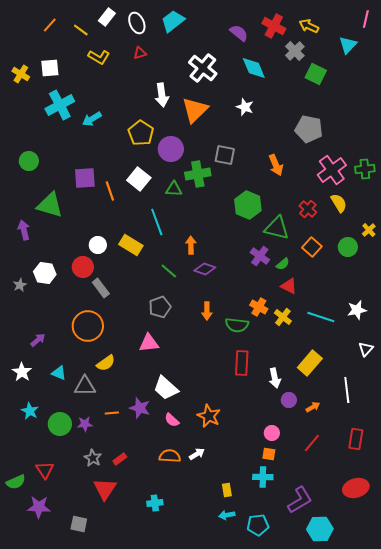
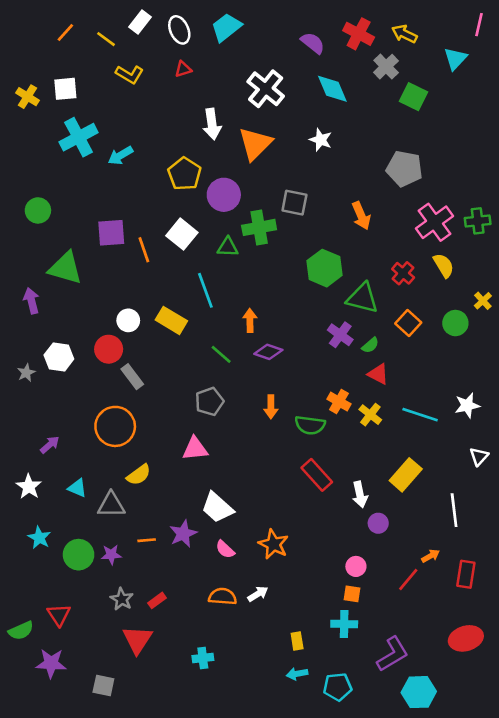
red rectangle: (242, 363) -> (317, 475), turned -45
orange arrow: (313, 407) -> (431, 556), moved
purple star: (140, 408) -> (183, 534), turned 30

